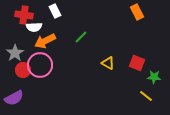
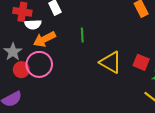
green line: (81, 37) -> (82, 35), turned -48
yellow triangle: (108, 63) -> (111, 62), size x1.6

